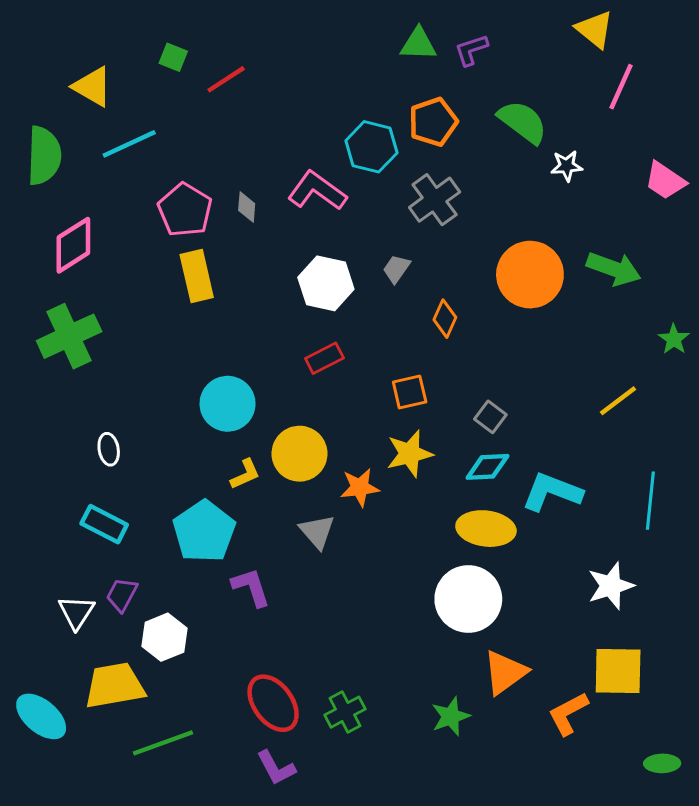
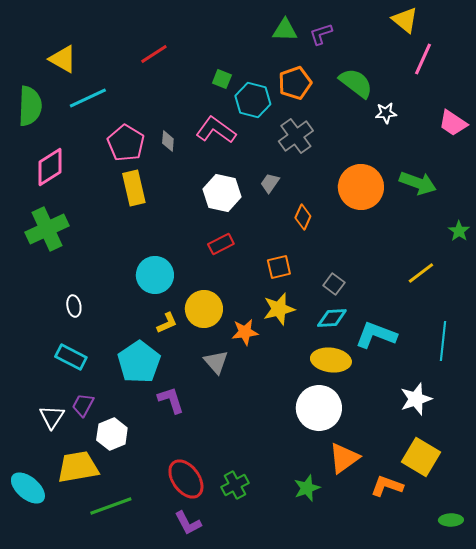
green square: (173, 57) -> (222, 79), moved
yellow square: (618, 671) -> (421, 457), turned 30
orange L-shape: (568, 714) -> (387, 486), turned 48

